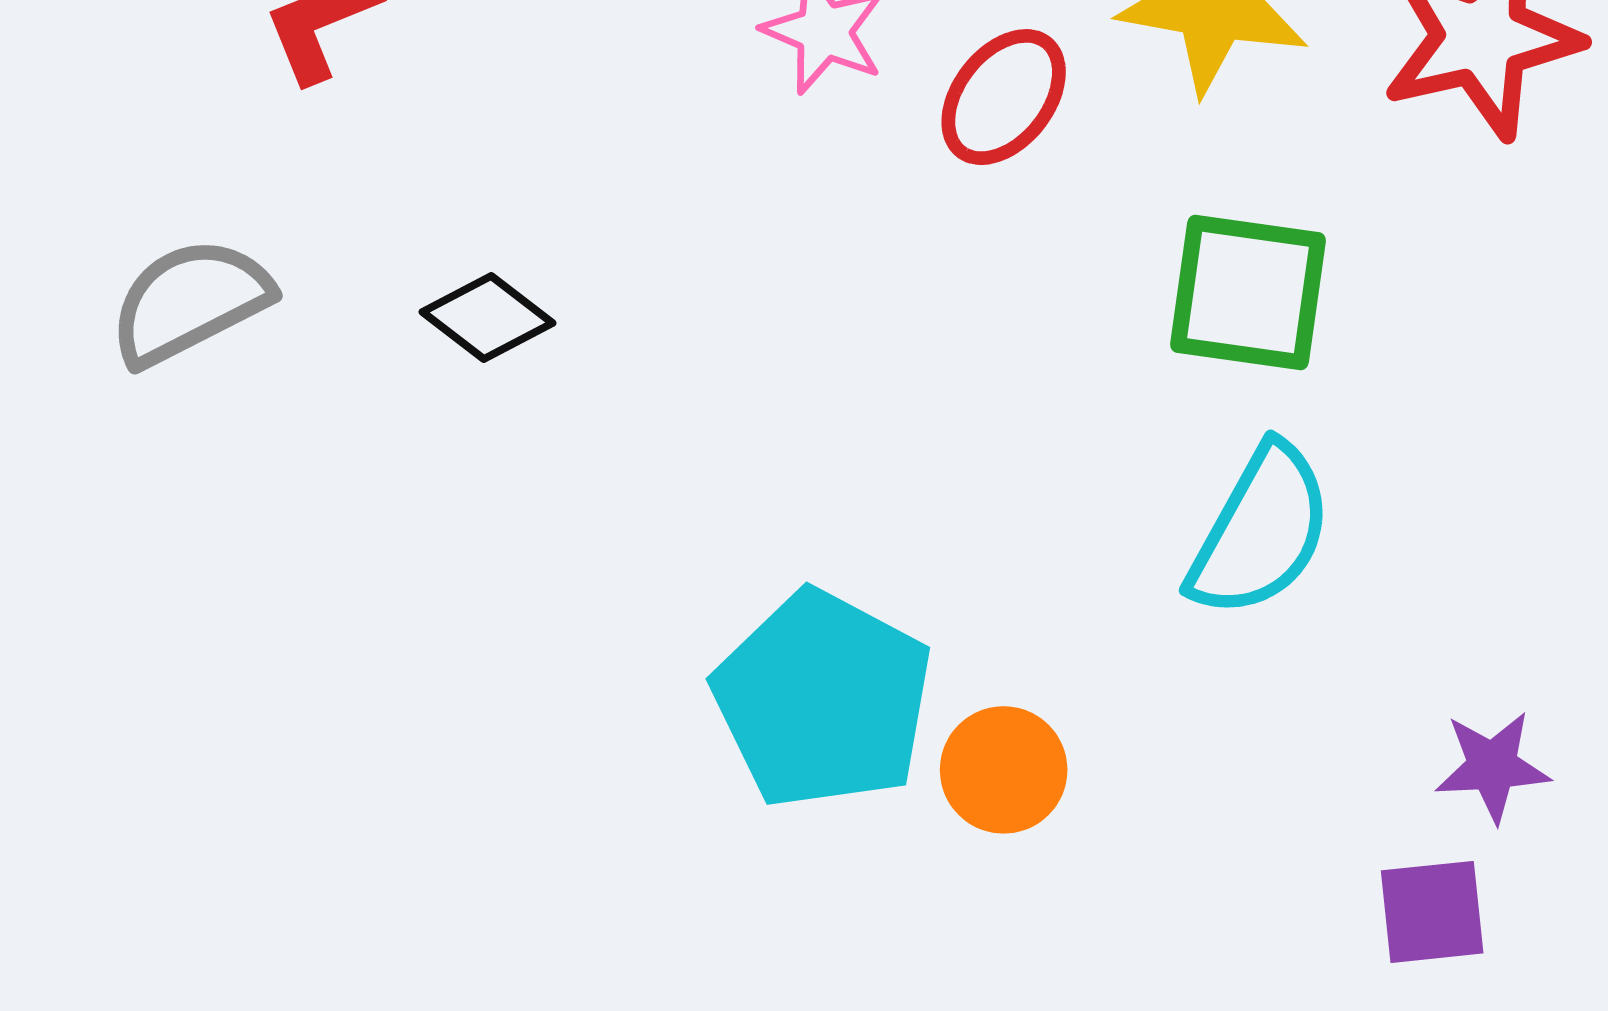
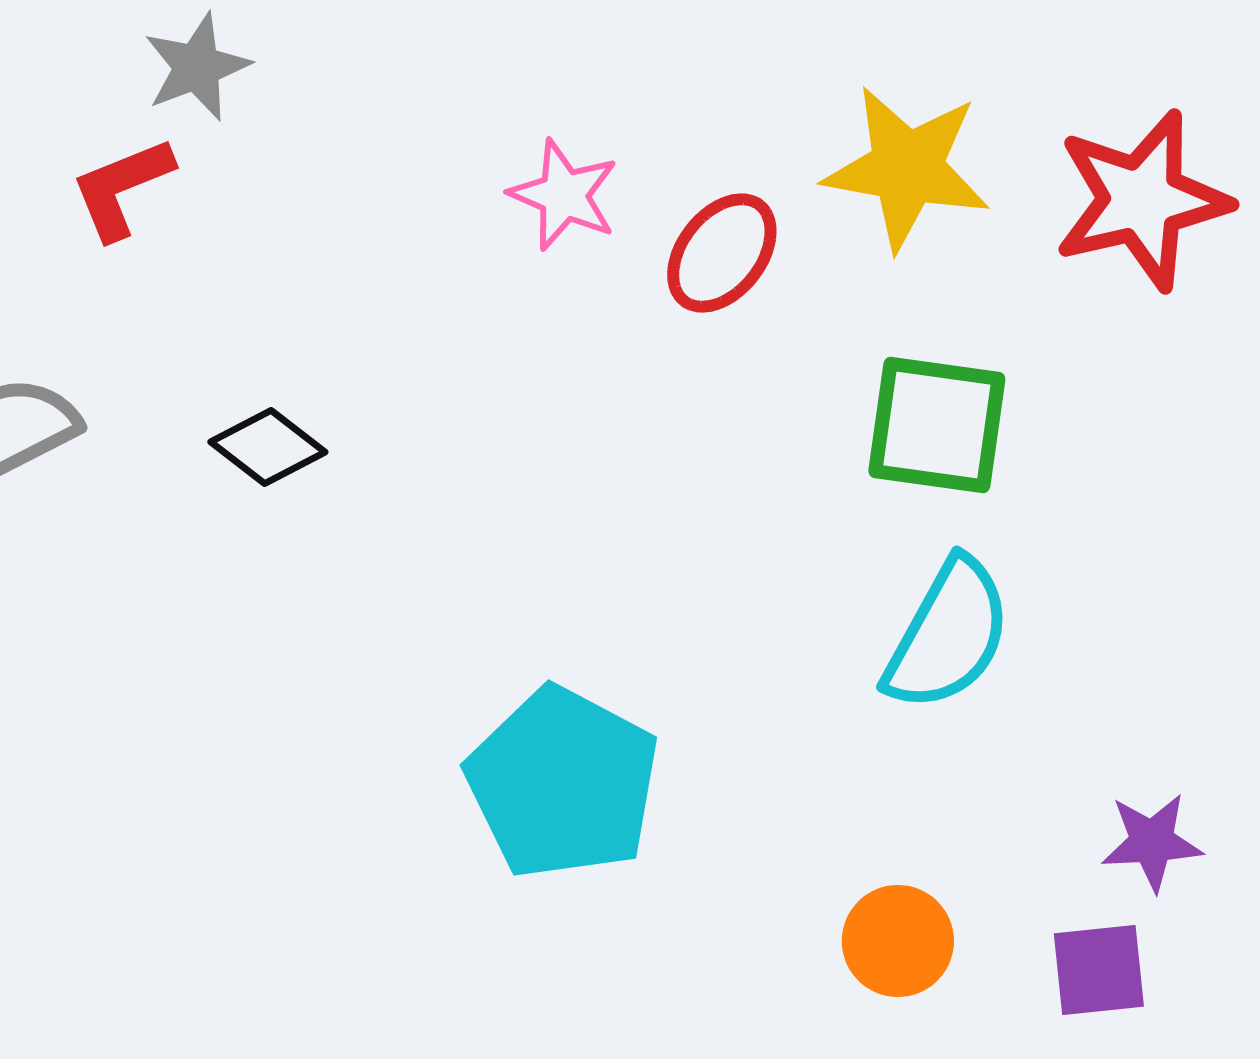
orange circle: (1004, 770) -> (898, 941), moved

